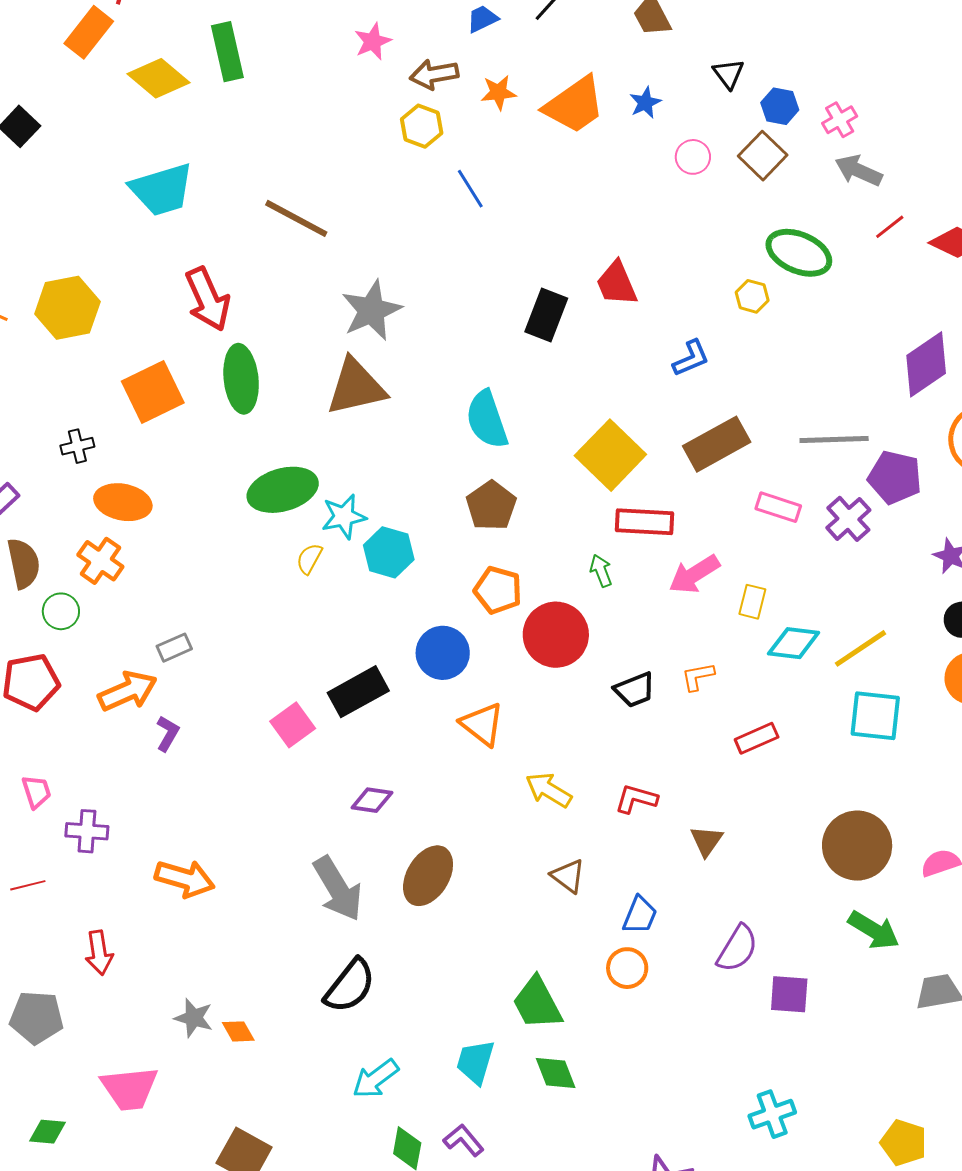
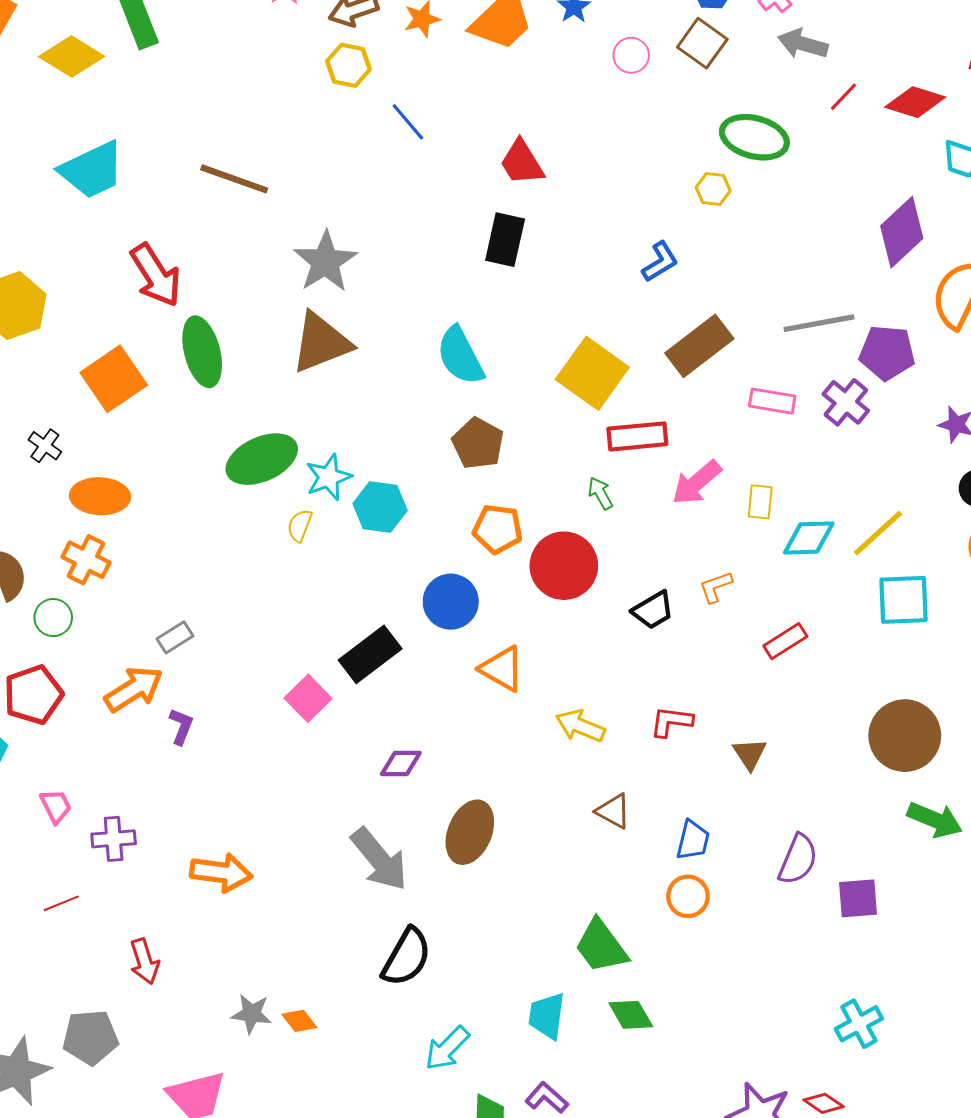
red trapezoid: (617, 283) -> (522, 163), moved
black cross: (77, 446) -> (45, 446), turned -32

